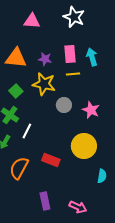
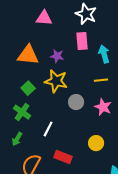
pink rectangle: (70, 54) -> (82, 41), moved
yellow line: (73, 74) -> (101, 80), moved
white line: (27, 131) -> (48, 129), moved
yellow circle: (84, 146) -> (96, 143), size x0.6

